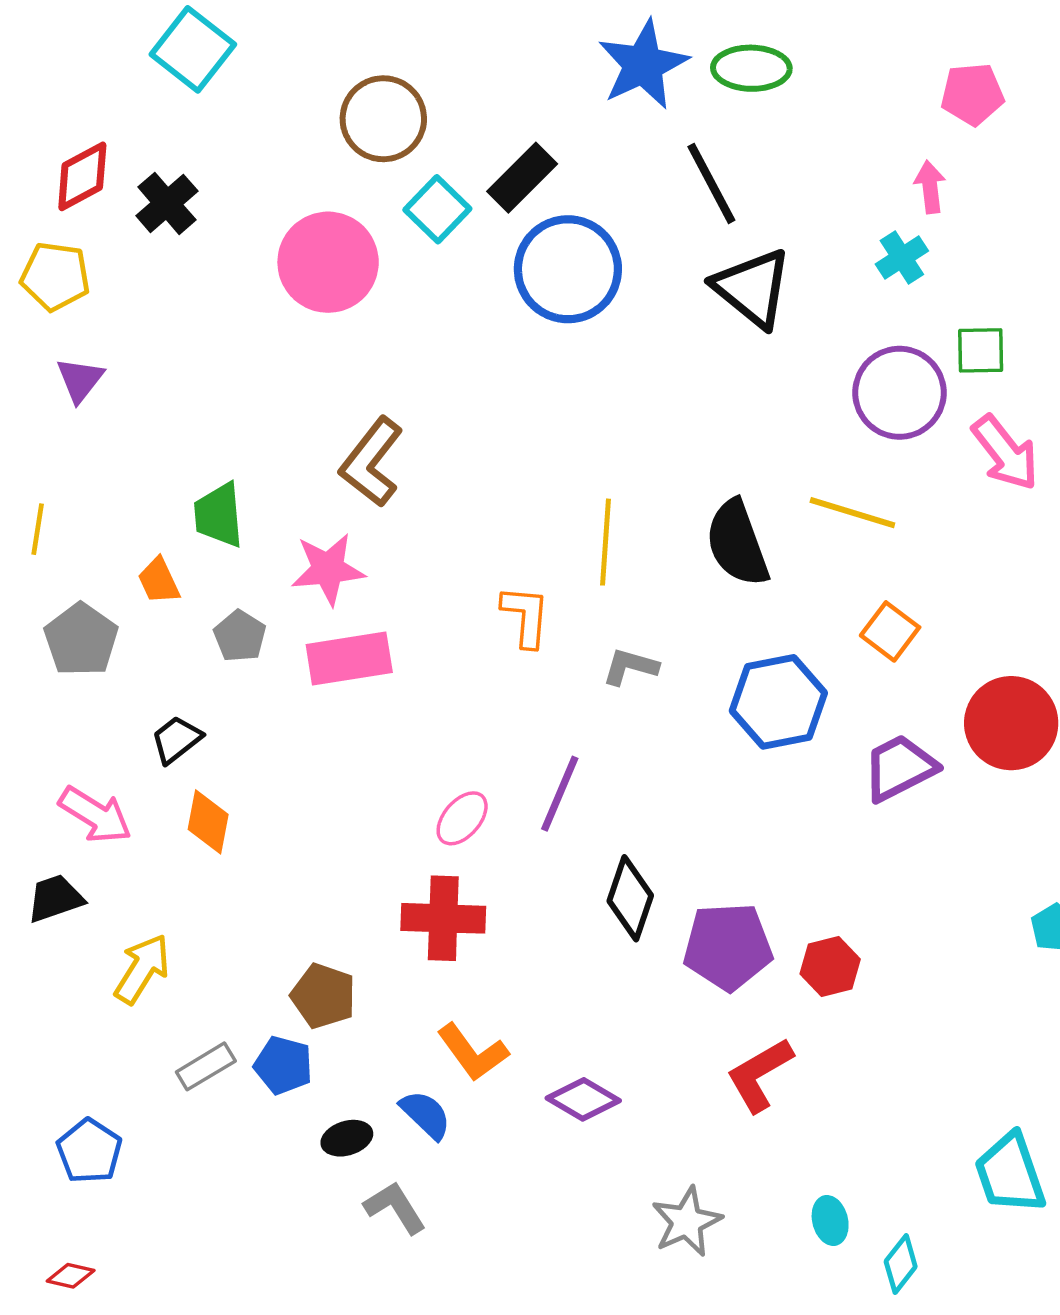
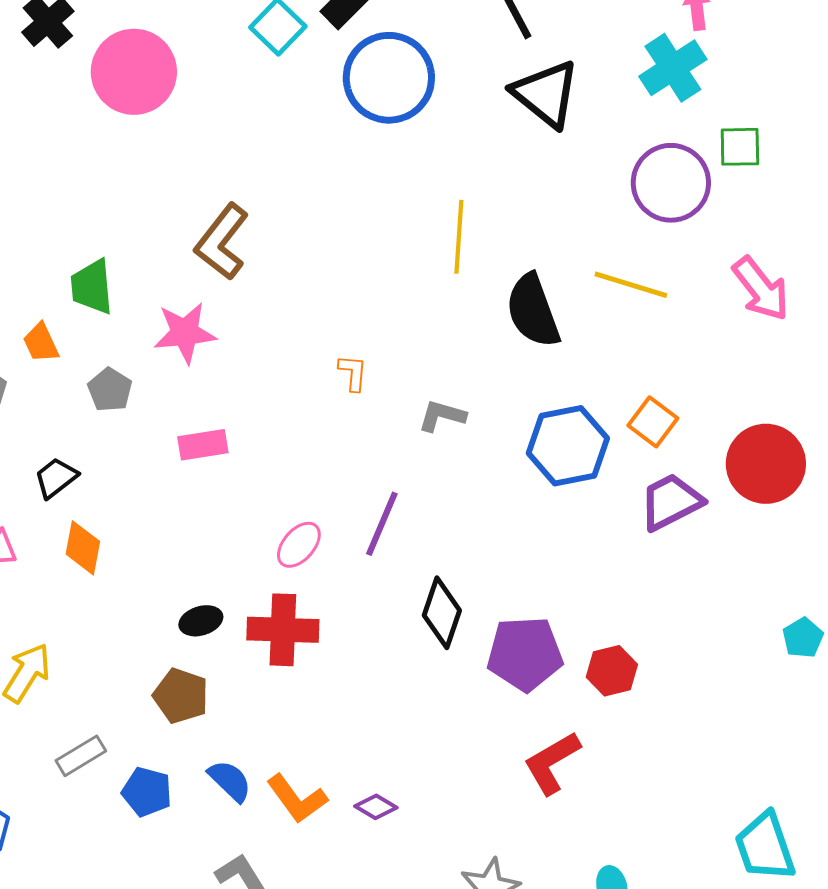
cyan cross: (902, 258) -> (673, 68), size x1.5
pink circle: (328, 262) -> (134, 72), moved
pink arrow: (1005, 453) -> (761, 289), moved
yellow line: (606, 542) -> (459, 237), moved
orange L-shape: (526, 616) -> (353, 373), size x0.7
orange square: (890, 631) -> (653, 422), moved
pink rectangle: (349, 658) -> (203, 445), moved, size x0.7
orange L-shape: (473, 1052) -> (297, 799), moved
blue pentagon: (283, 1065) -> (147, 792), moved
purple diamond: (583, 1099) -> (376, 807), moved, size x0.7
blue semicircle: (426, 1115) -> (230, 781), moved
black ellipse: (347, 1138) -> (201, 621), moved

